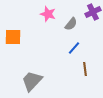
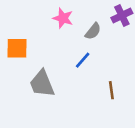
blue line: (74, 48) -> (83, 60), moved
gray trapezoid: (32, 81) -> (42, 84), moved, turned -65

